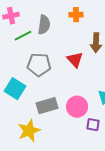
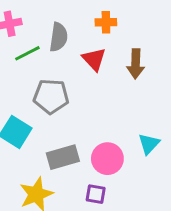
red triangle: (75, 60) -> (94, 59), moved
purple square: (93, 125) -> (96, 194), moved

